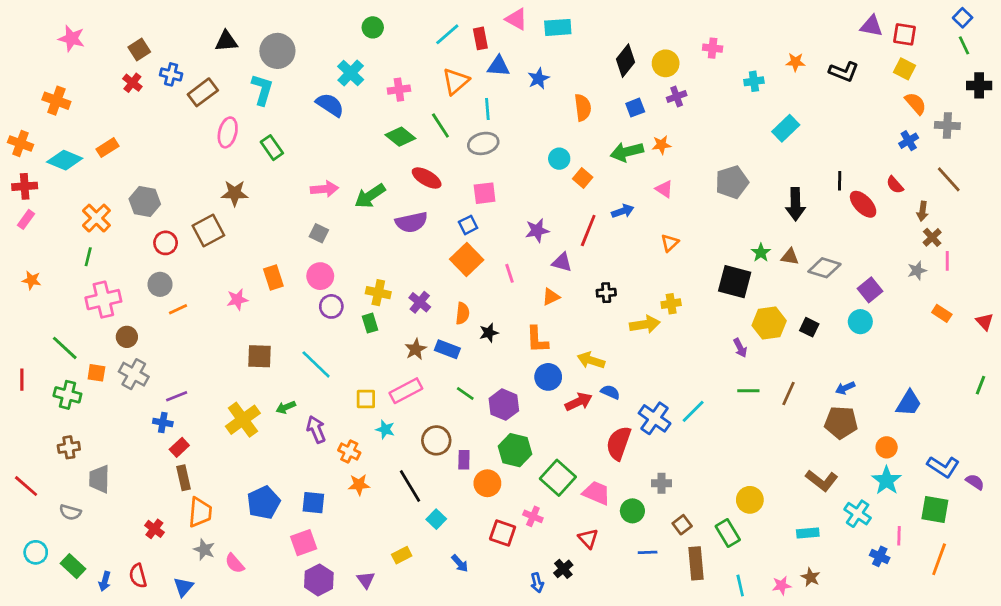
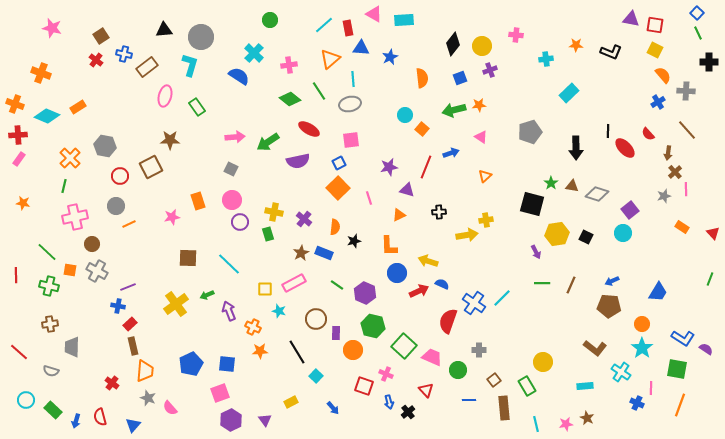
blue arrow: (537, 583) -> (389, 402), moved

